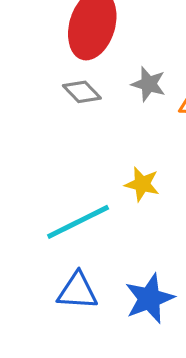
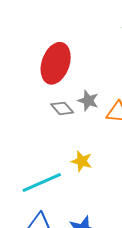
gray diamond: (82, 92) -> (62, 108), moved

